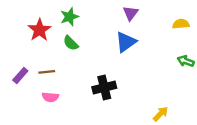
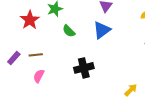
green semicircle: (71, 43) -> (69, 31), moved
pink semicircle: (50, 97) -> (39, 76), turned 112

